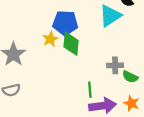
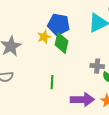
green line: (90, 90) -> (52, 82), moved

